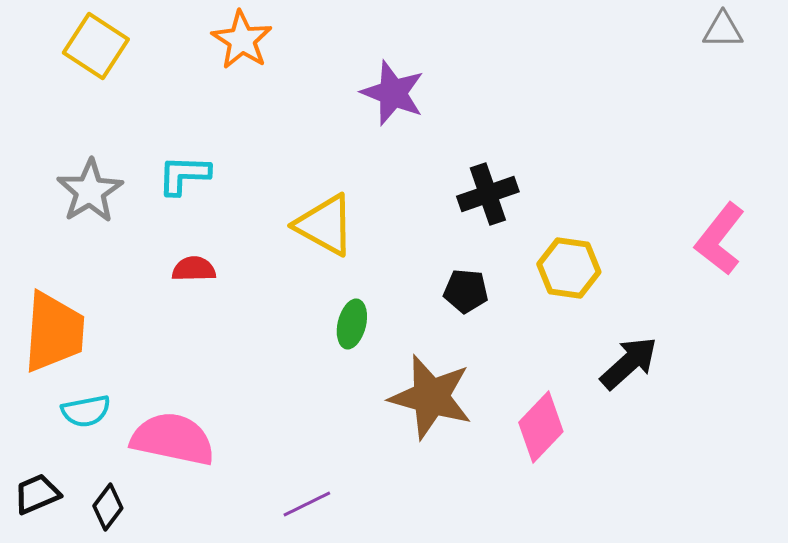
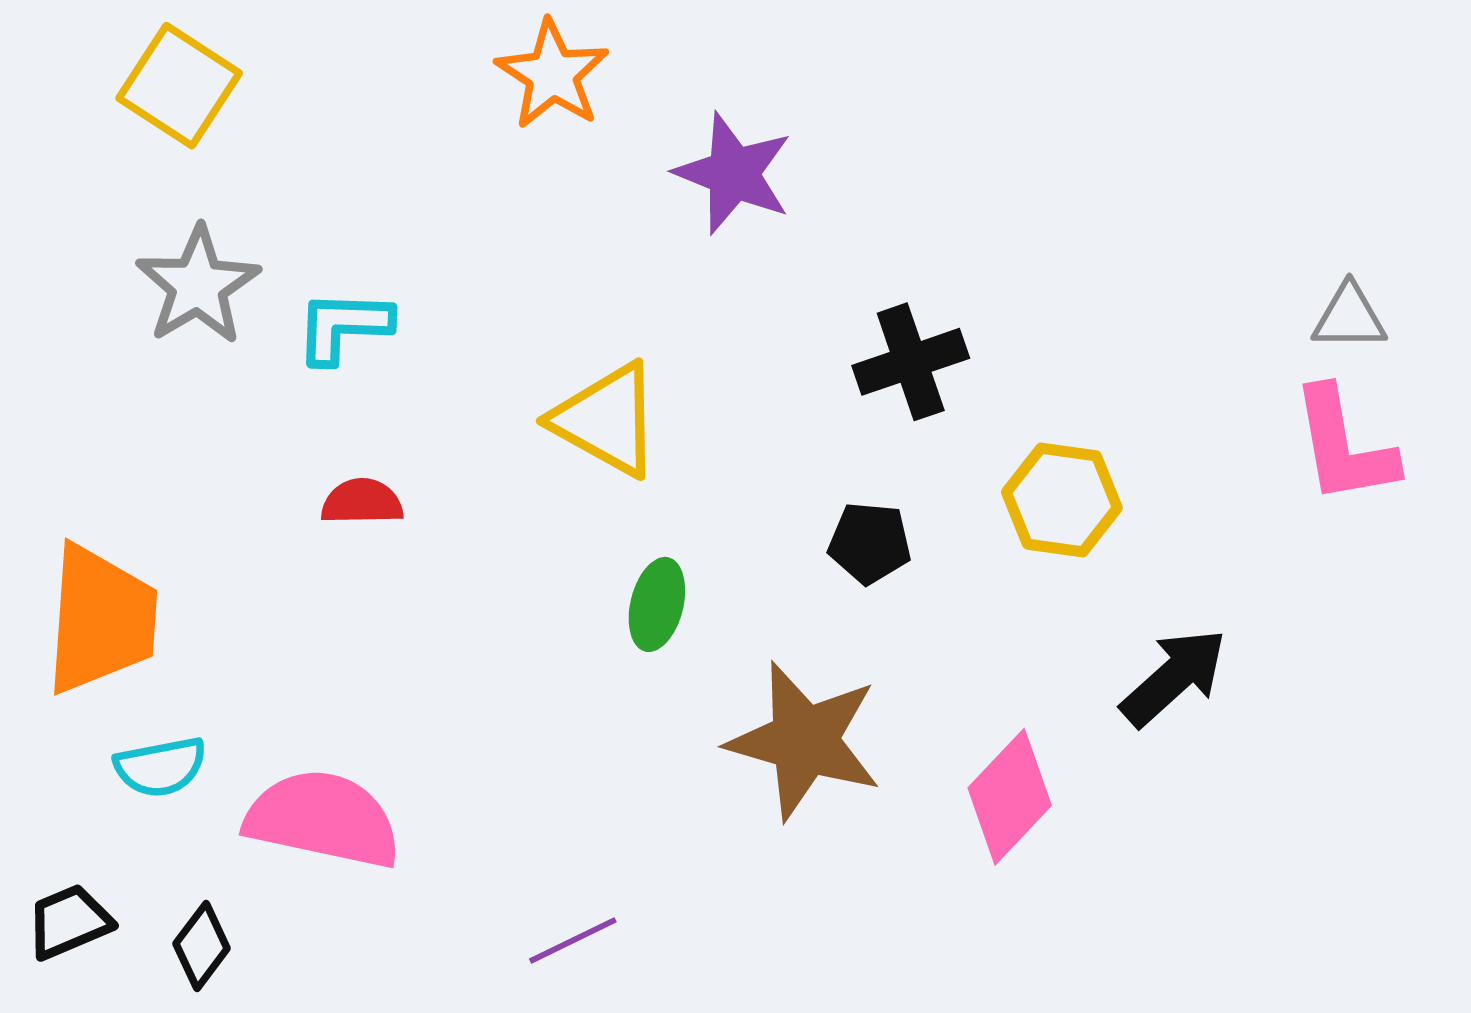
gray triangle: (723, 30) -> (1349, 317), moved
orange star: (242, 40) -> (552, 74), moved
gray star: (90, 191) -> (198, 285), moved
pink L-shape: (720, 239) -> (1344, 446), turned -48

